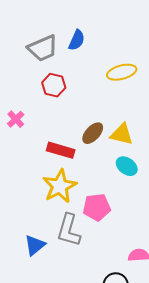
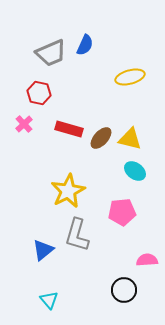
red hexagon: (54, 85) -> (39, 93), moved
red rectangle: (61, 150) -> (69, 129), moved
pink pentagon: (97, 207) -> (122, 212), moved

